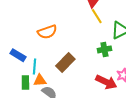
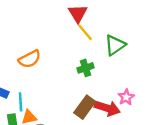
green cross: (104, 49) -> (85, 68), moved
brown rectangle: (65, 62) -> (85, 107), moved

